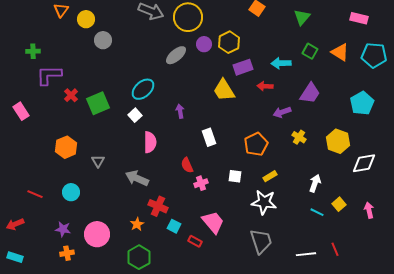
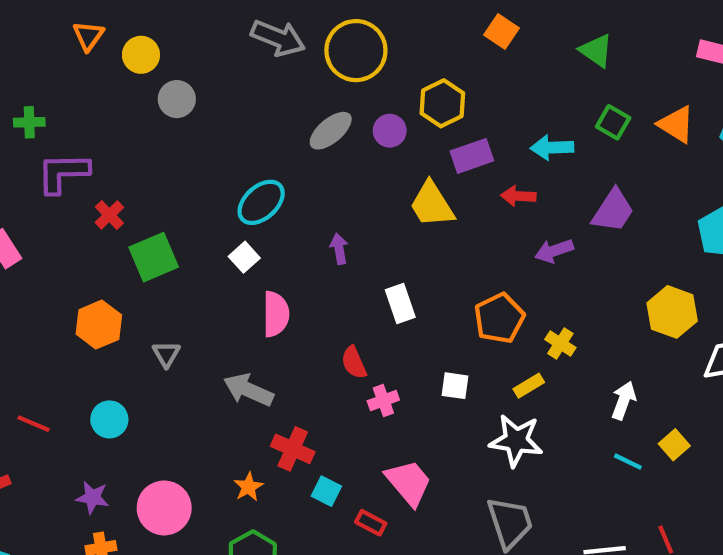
green triangle: (302, 17) -> (596, 51), turned -36
purple circle: (204, 44) -> (390, 131), moved
green square: (98, 103) -> (154, 257), moved
yellow cross: (299, 137) -> (560, 344), moved

